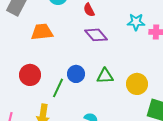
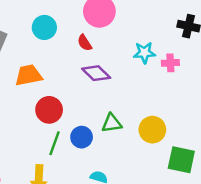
blue circle: (76, 74) -> (82, 137), moved
red circle: (30, 75) -> (49, 110), moved

